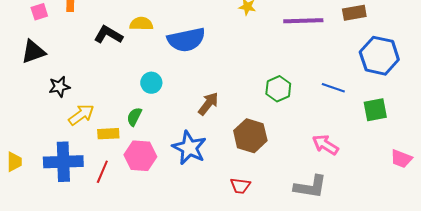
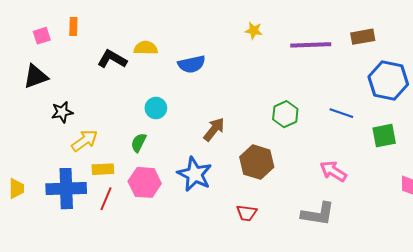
blue semicircle: (186, 40) -> (192, 64), size x0.7
yellow rectangle: (108, 134) -> (103, 169), moved

